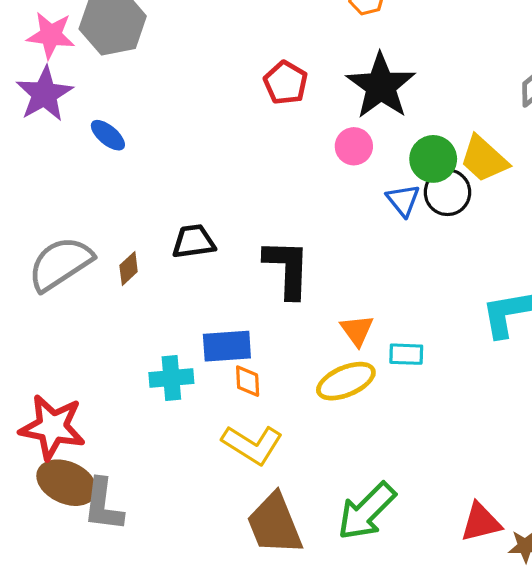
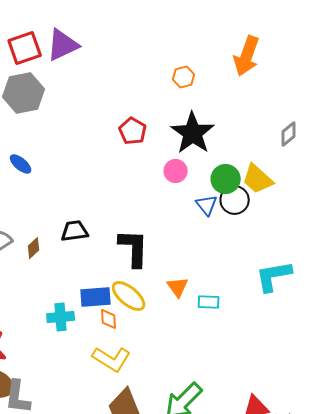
yellow ellipse: (346, 381) -> (129, 296), moved, turned 63

